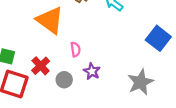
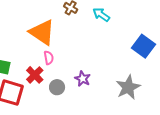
pink semicircle: (75, 49) -> (49, 58), moved

